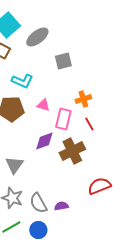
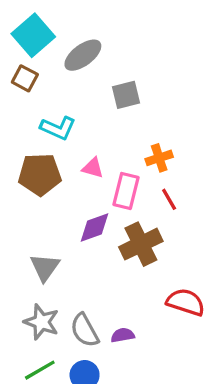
red semicircle: (99, 186) -> (186, 302), turned 40

